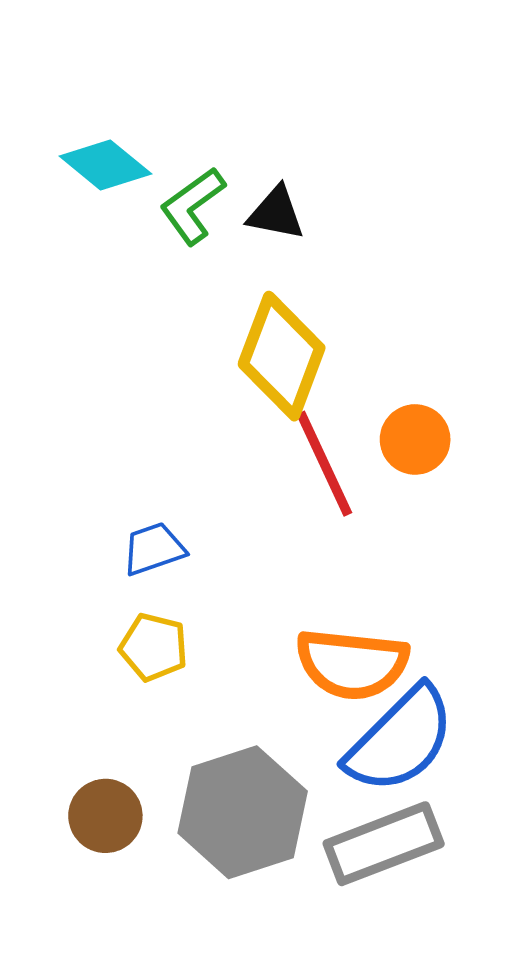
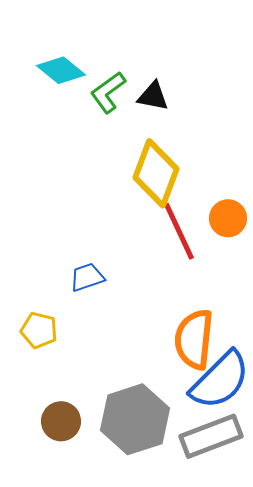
yellow pentagon: (154, 647) -> (39, 330), moved
orange semicircle: (352, 664) -> (194, 339), turned 90

